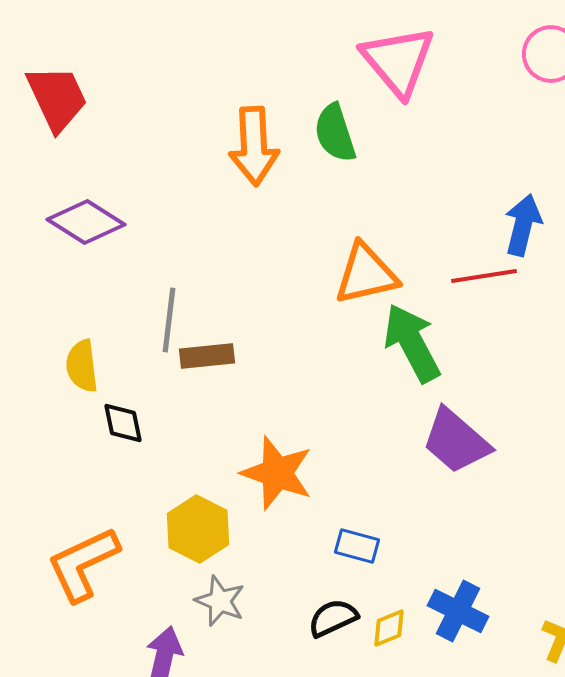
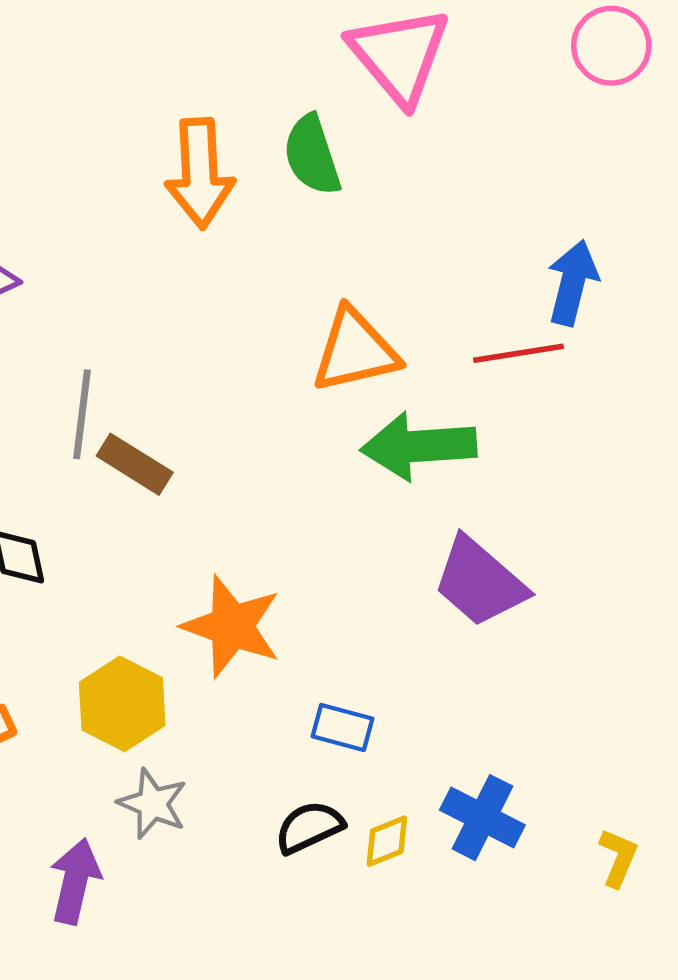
green arrow: (412, 343) -> (419, 446), turned -66
brown rectangle: (207, 356) -> (135, 464), turned 38

